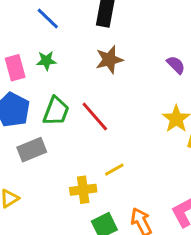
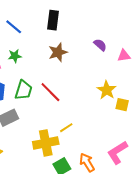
purple semicircle: (176, 65) -> (100, 45), moved
yellow cross: (83, 190) -> (46, 143), size x1.4

